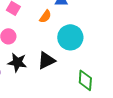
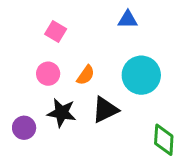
orange semicircle: (45, 16) -> (86, 75), moved

